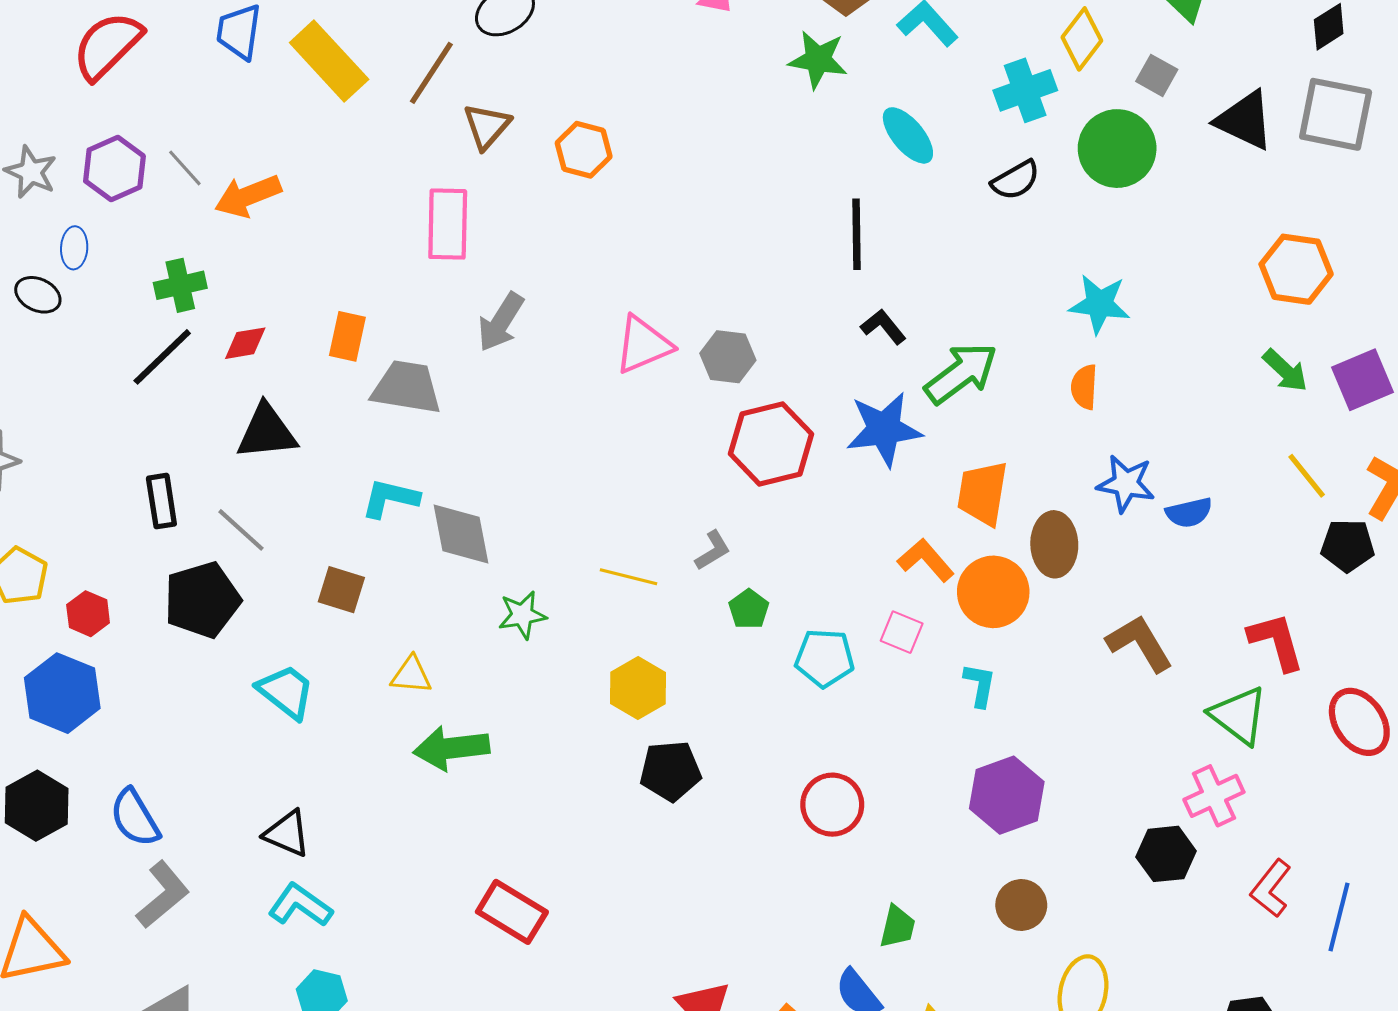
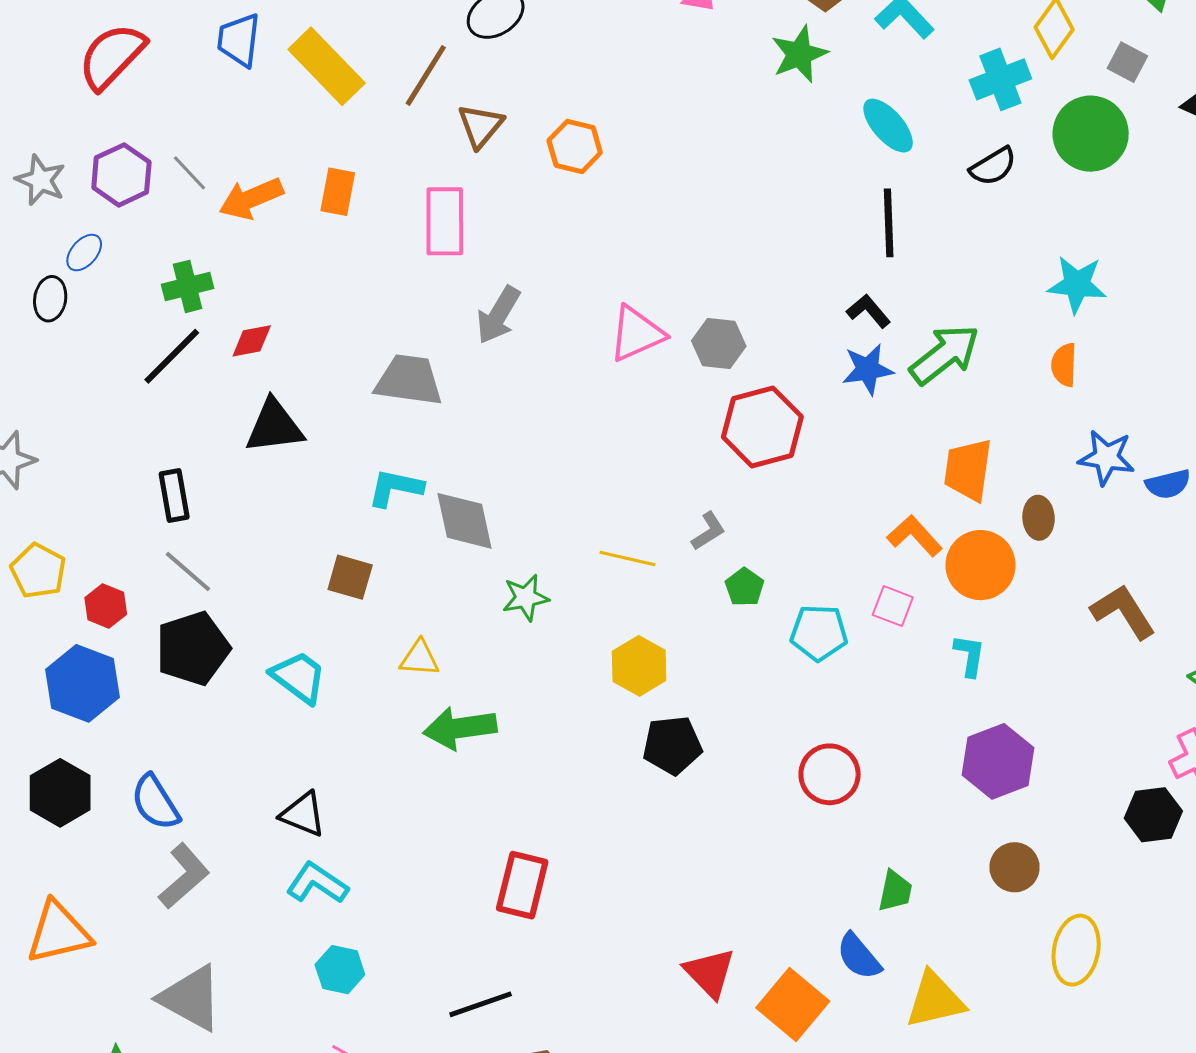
green star: (818, 60) -> (799, 54), turned -30
black line: (857, 234) -> (889, 223), moved
blue ellipse: (74, 248) -> (84, 253), turned 39
black ellipse: (38, 295) -> (50, 299), turned 75
orange rectangle: (347, 336) -> (338, 192), moved
blue star: (884, 429) -> (868, 369), moved, size x0.7
gray line: (241, 530) -> (188, 572), moved
brown ellipse: (1054, 544) -> (1039, 518), size x0.7
black pentagon: (202, 600) -> (193, 648), moved
red rectangle: (512, 912) -> (522, 885), turned 74

